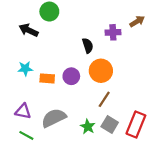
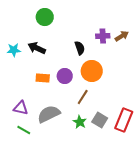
brown arrow: (137, 21) -> (122, 36), moved
black arrow: (29, 30) -> (37, 48), moved
cyan star: (25, 69) -> (14, 50), moved
brown line: (104, 99) -> (83, 97), moved

